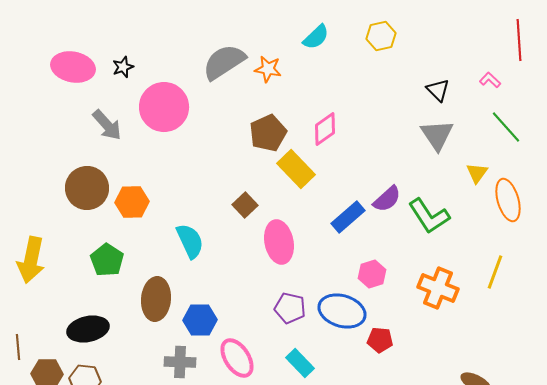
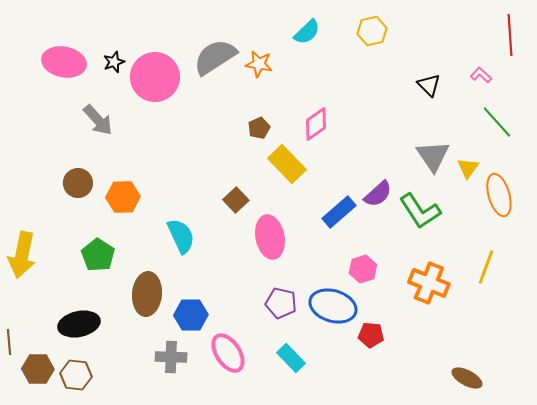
pink circle: (164, 107) -> (155, 77), moved
brown pentagon: (268, 133) -> (259, 128), size x0.6
gray triangle: (437, 135) -> (433, 156), moved
brown circle: (87, 188) -> (78, 183), size x0.7

